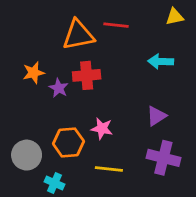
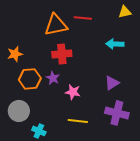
orange star: (34, 73) -> (15, 54), moved
purple star: (59, 88) -> (53, 78), moved
orange hexagon: (68, 142) -> (30, 79), moved

